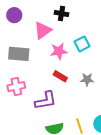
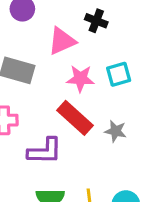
red rectangle: (60, 76) -> (75, 118), size x1.6

